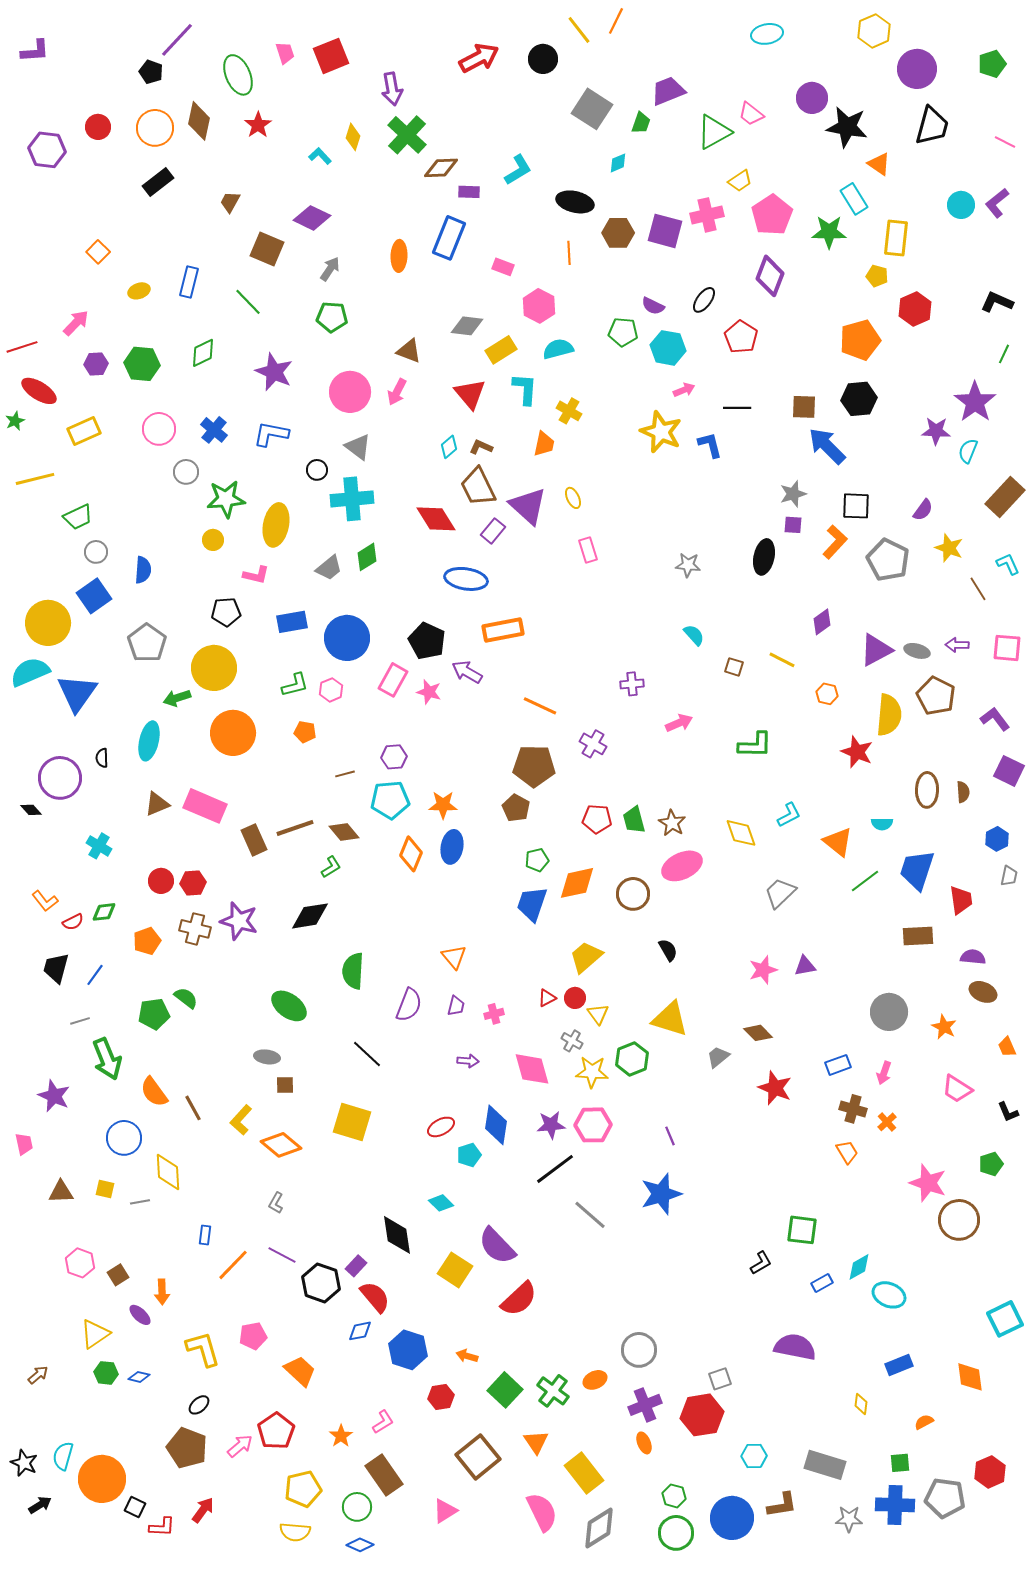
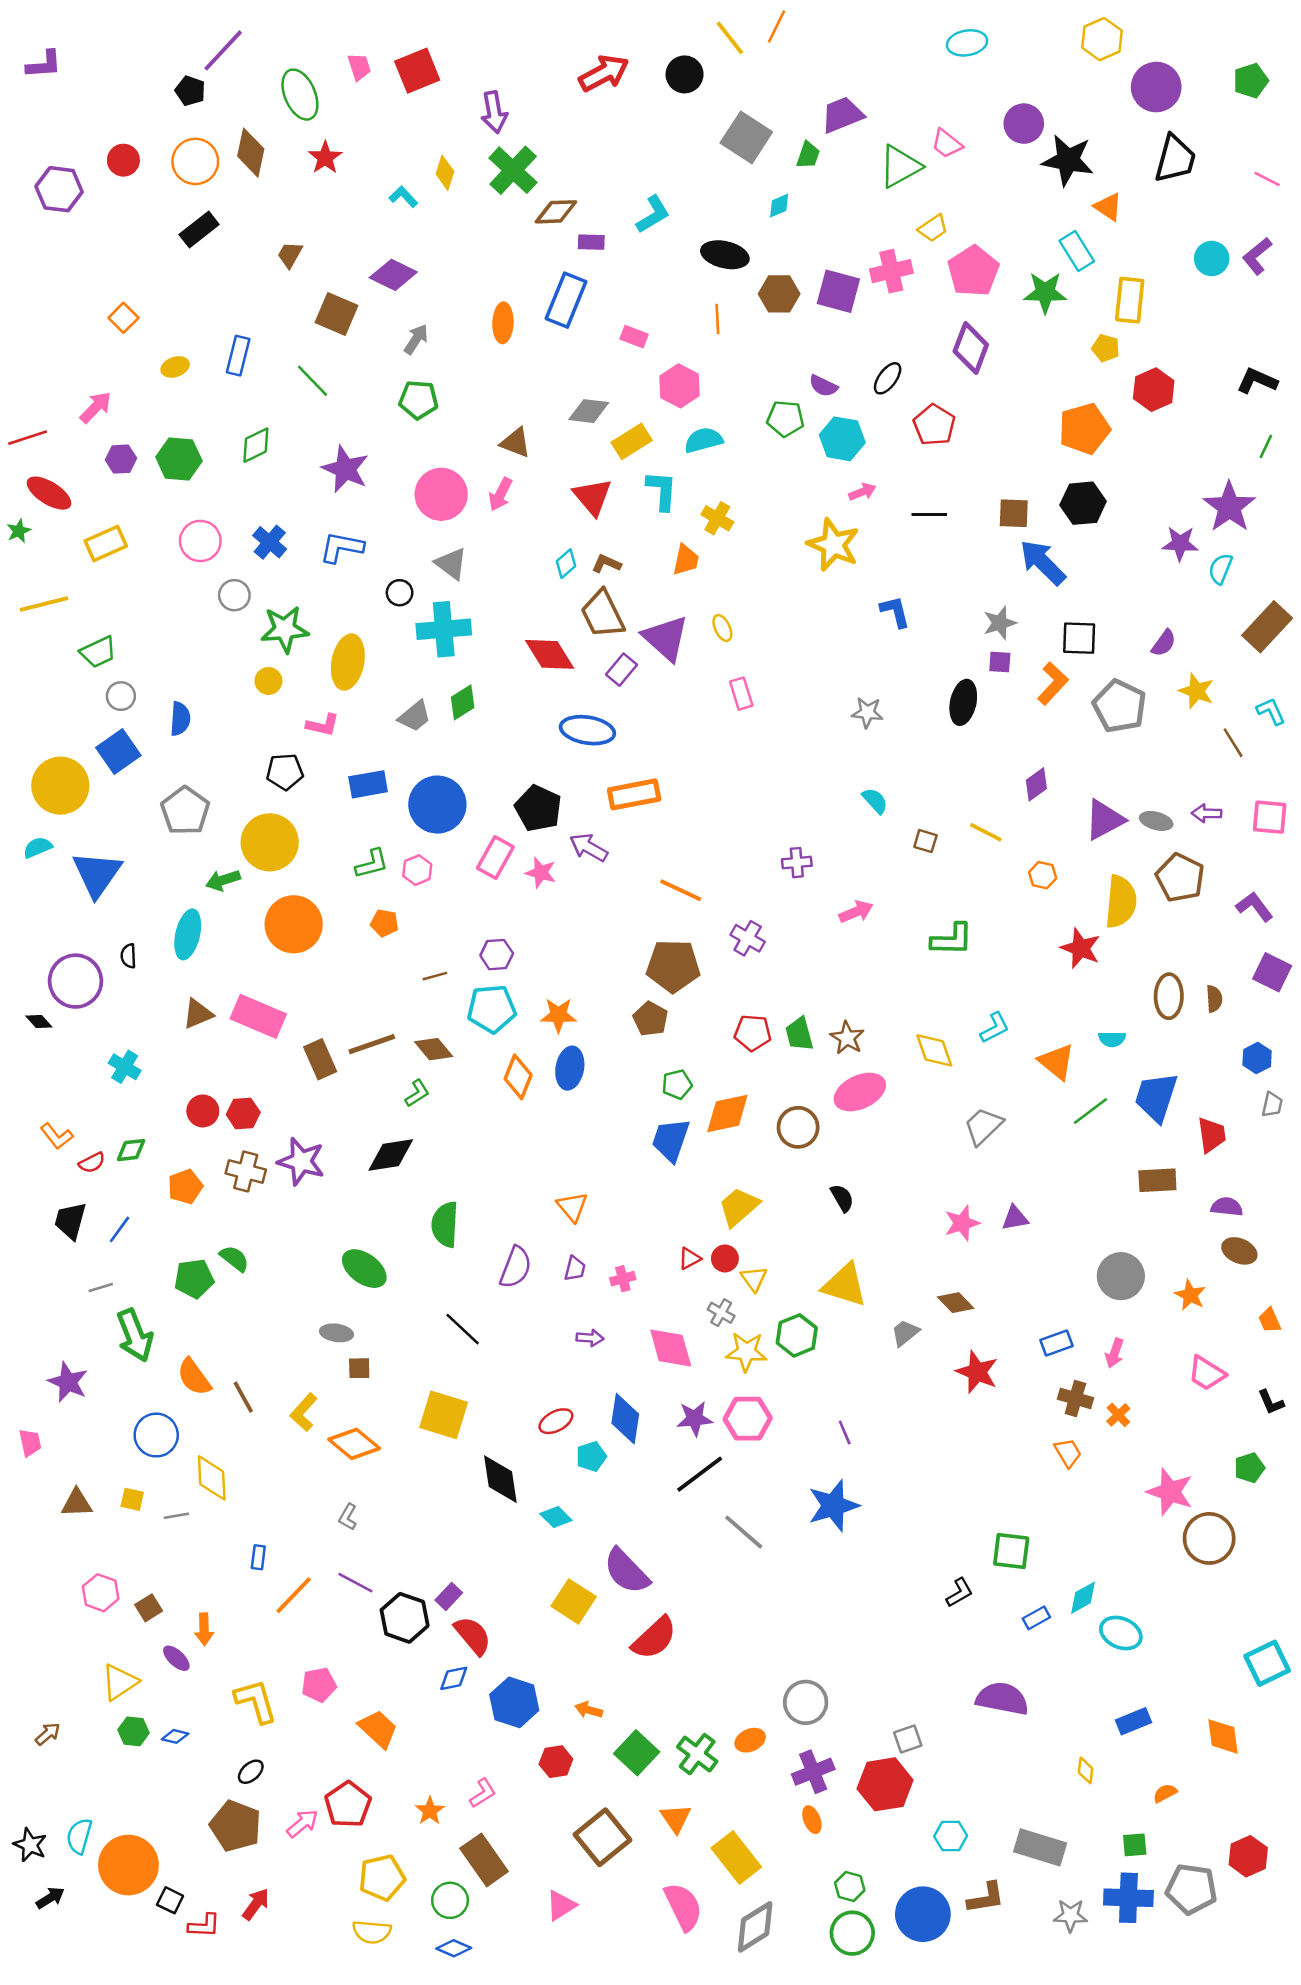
blue L-shape: (710, 445) -> (895, 612), moved
cyan semicircle: (30, 672) -> (38, 847), size x0.6
black diamond: (397, 1235) -> (500, 1479), moved

